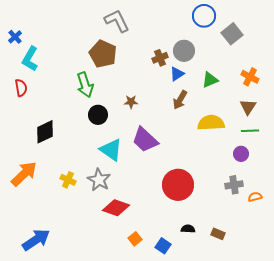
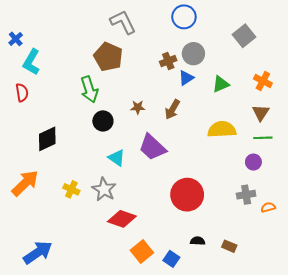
blue circle: (204, 16) -> (184, 17), moved
brown arrow: (180, 100) -> (172, 109), moved
cyan triangle: (111, 150) -> (117, 158), size x0.7
orange square: (135, 239) -> (142, 251), size x1.5

